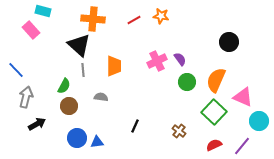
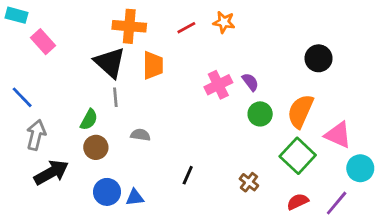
cyan rectangle: (43, 11) -> (17, 15), moved
orange trapezoid: (114, 66) -> (153, 65), moved
black arrow: (37, 124) -> (51, 172), size x1.4

